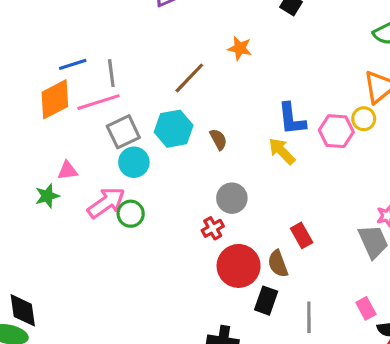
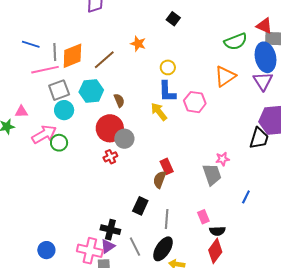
blue line: (73, 64) -> (31, 44), turned 30
orange diamond: (55, 99) -> (72, 56), moved
yellow circle: (364, 119) -> (168, 67), moved
brown semicircle: (278, 264) -> (160, 180), moved, turned 36
red circle: (239, 266) -> (110, 128), moved

